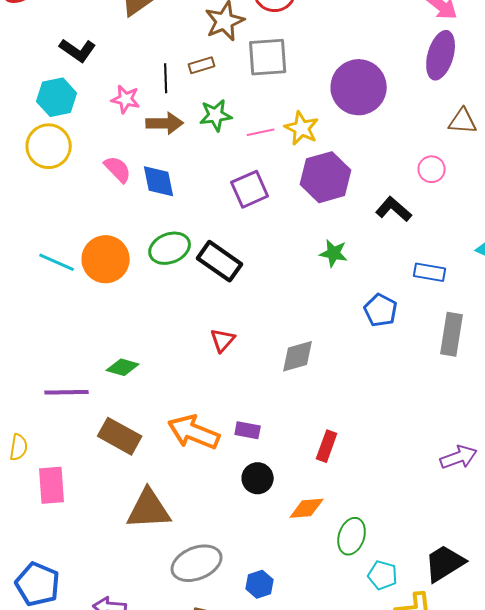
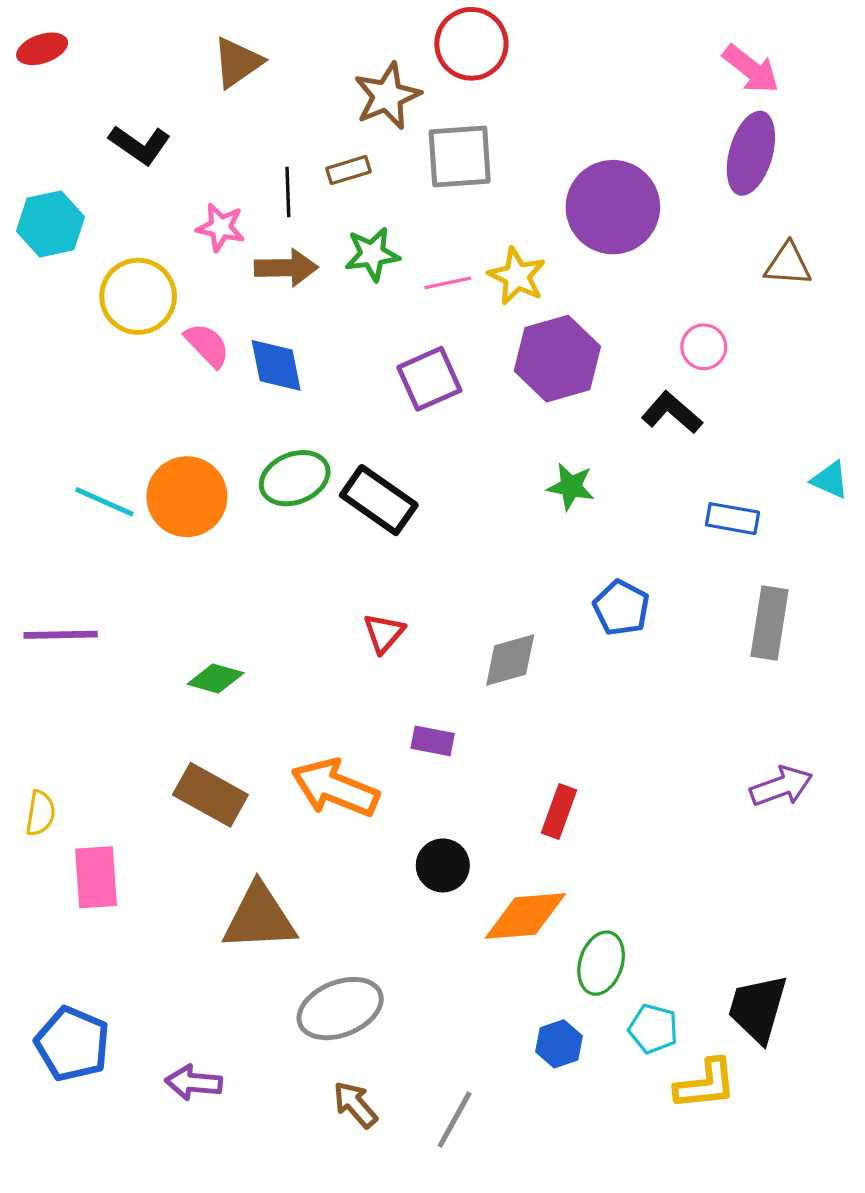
cyan hexagon: (57, 97) -> (51, 224), moved
yellow circle: (49, 146) -> (138, 296), moved
pink circle: (432, 169) -> (704, 347), moved
blue pentagon: (381, 310) -> (621, 608), moved
purple line: (67, 392) -> (61, 635), moved
purple rectangle: (248, 430) -> (433, 741), moved
purple arrow: (459, 457) -> (781, 786), moved
orange diamond: (307, 508) -> (525, 916), size x1.4
black trapezoid: (445, 563) -> (758, 1009), turned -42
blue hexagon: (260, 584) -> (559, 1044), moved

